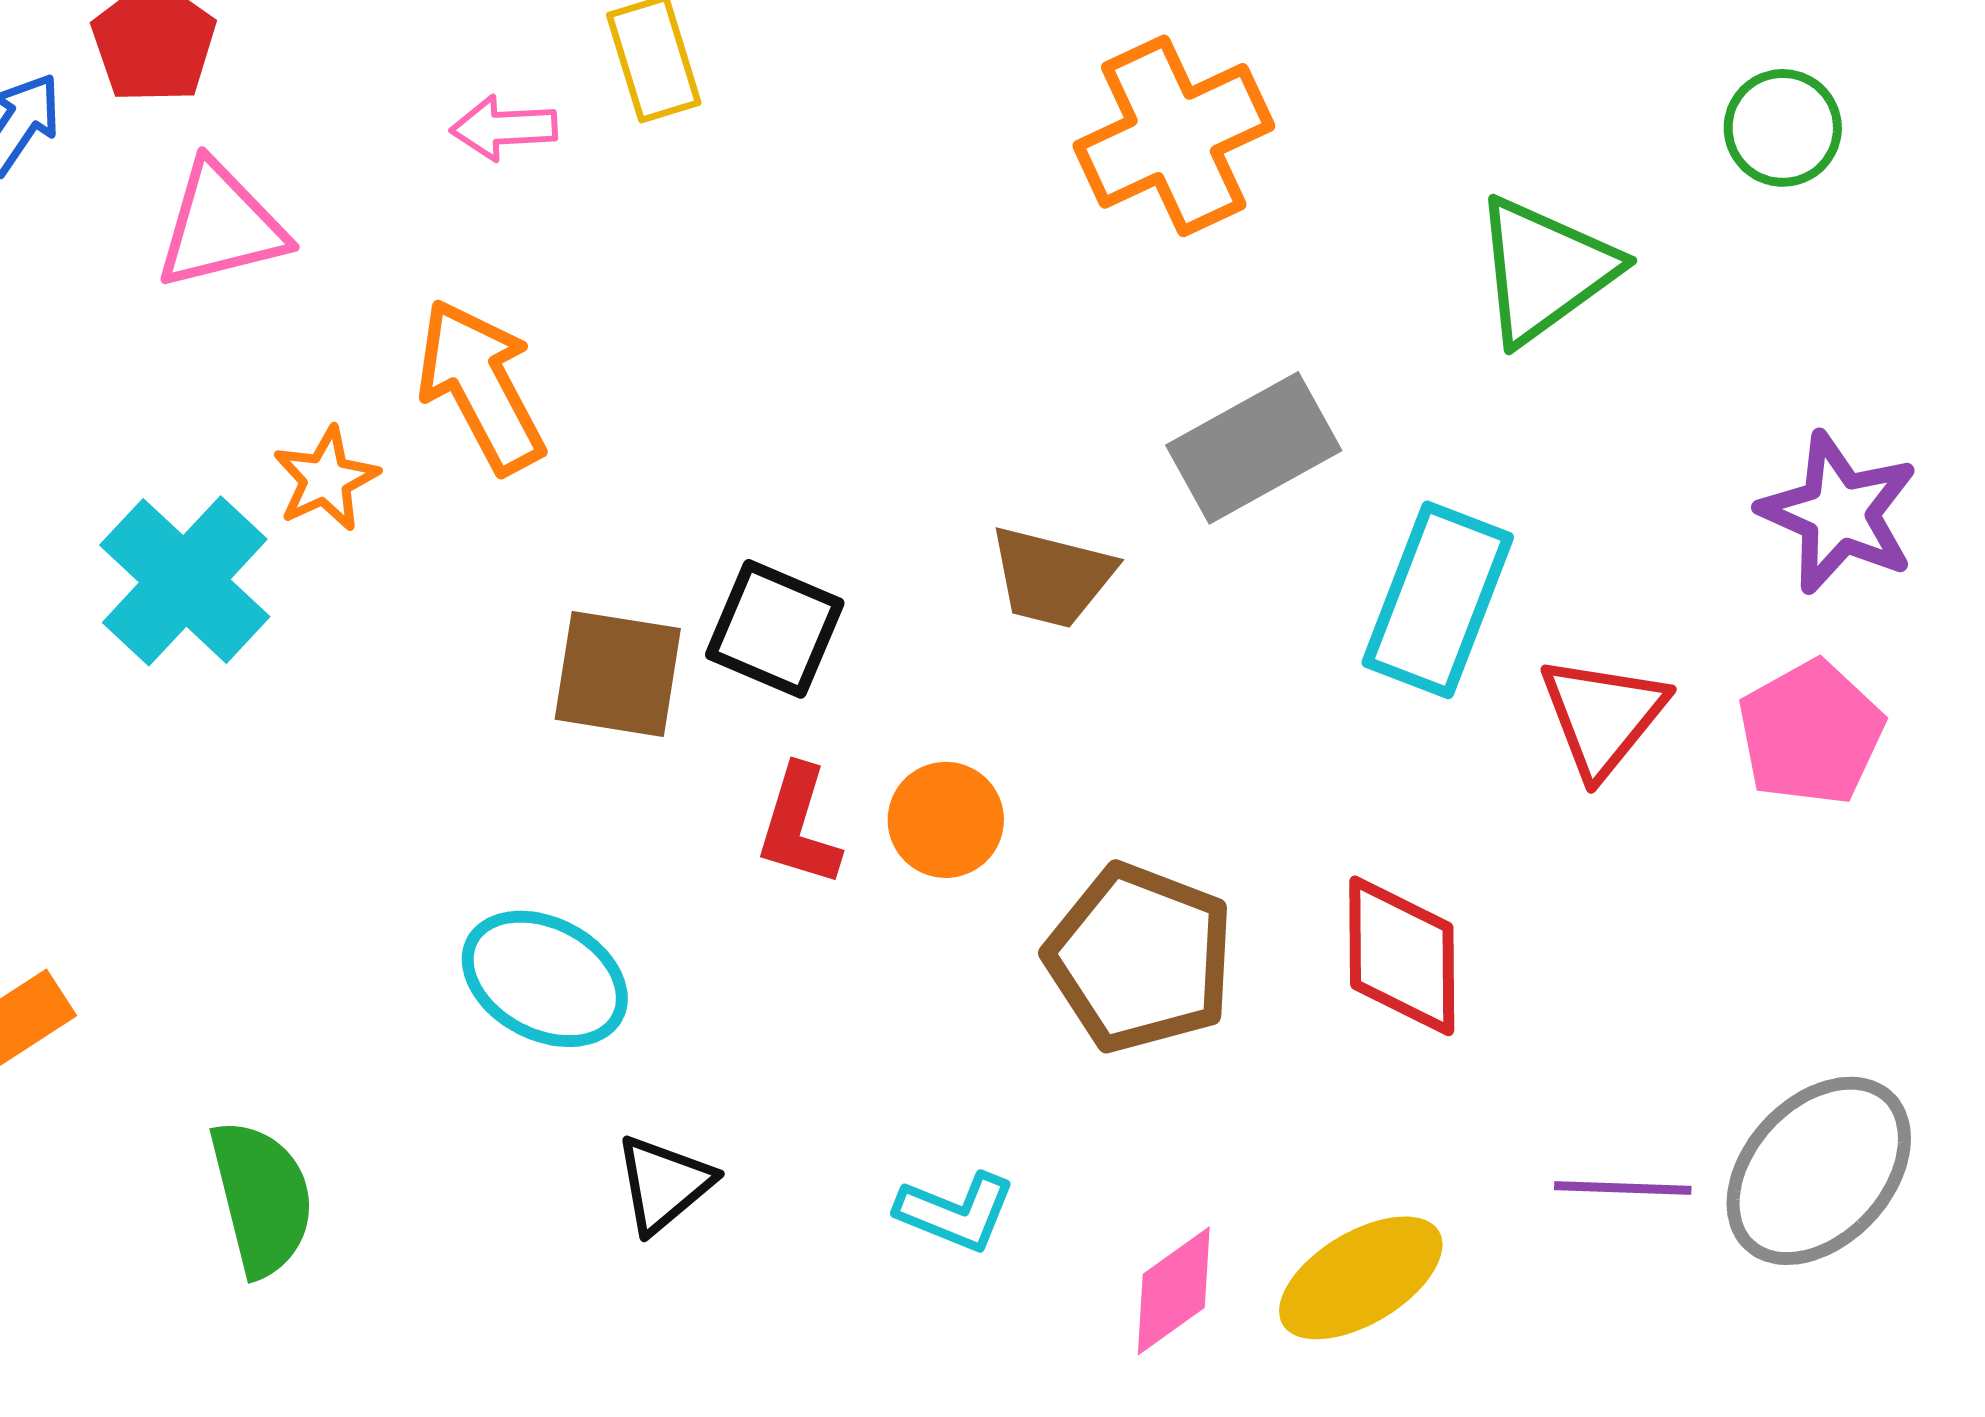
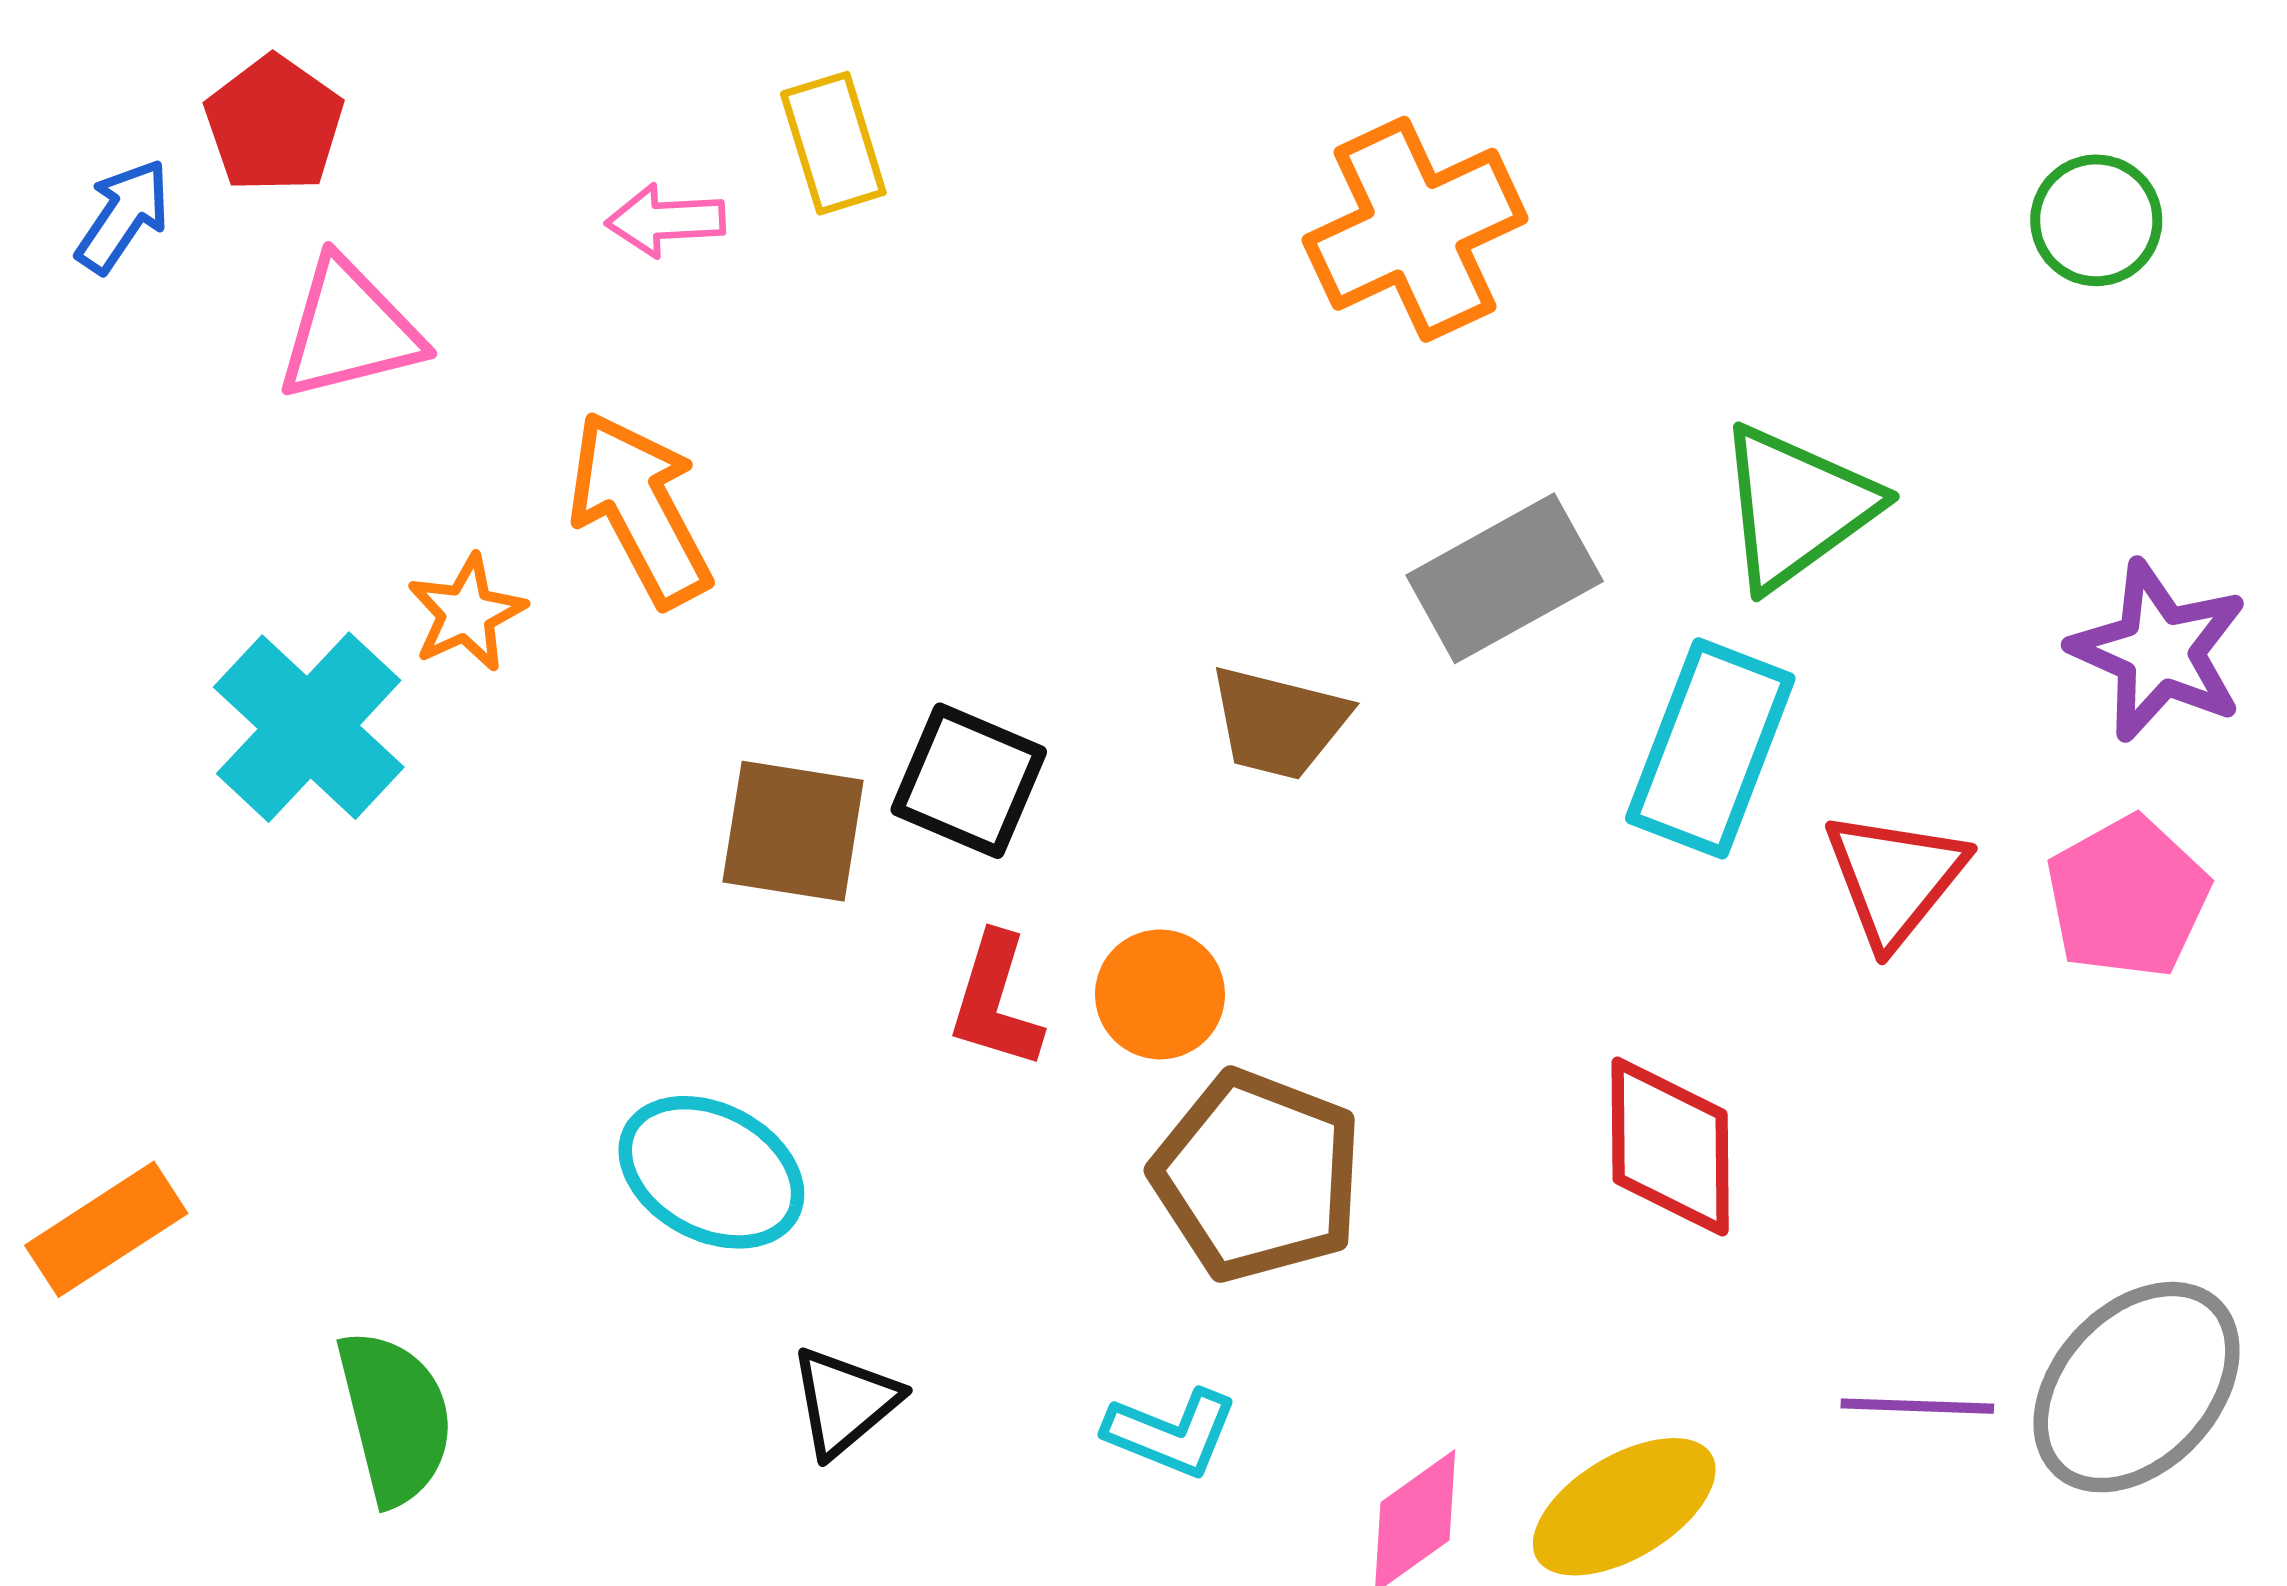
green triangle: (1545, 270) -> (1796, 507), moved
brown pentagon: (1140, 958) -> (1257, 1176), moved

